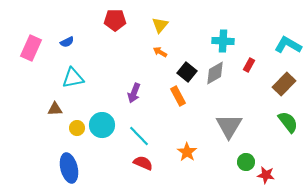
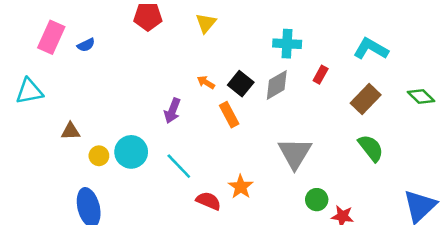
pink rectangle: (31, 48) -> (51, 37), moved
orange arrow: (160, 52) -> (206, 82), moved
cyan triangle: (73, 78) -> (29, 91), moved
red semicircle: (143, 163) -> (208, 201), moved

